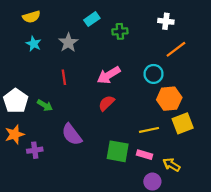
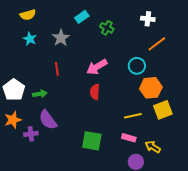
green cross: (120, 31) -> (107, 28), turned 32
red semicircle: (106, 103) -> (95, 92), turned -42
green arrow: (45, 105) -> (40, 94), turned -40
purple semicircle: (72, 134) -> (48, 120), moved
green square: (118, 151) -> (92, 141), moved

